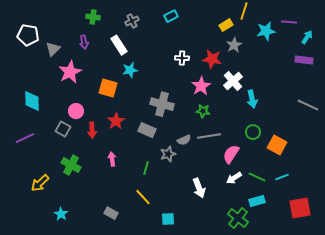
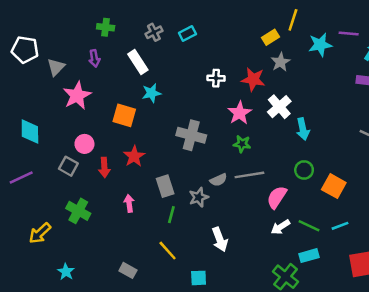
cyan rectangle: (171, 16) -> (187, 33), moved
gray rectangle: (147, 130) -> (165, 186), moved, turned 48
white arrow: (199, 188) -> (220, 239), moved

